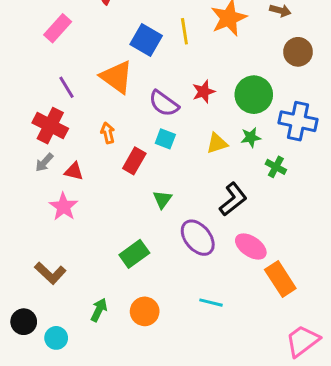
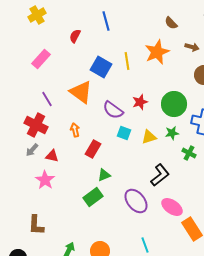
cyan square: (165, 139) -> (124, 133), moved
green triangle: (162, 199) -> (104, 175), moved, turned 32
green rectangle: (134, 254) -> (93, 197), moved
brown L-shape: (50, 273) -> (36, 225), turned 50
cyan line: (211, 303) -> (145, 245), turned 56

